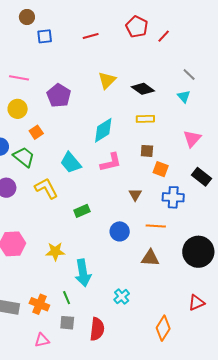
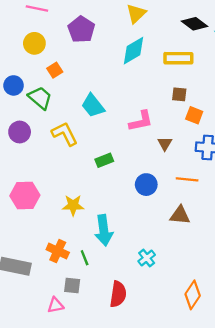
black diamond: (143, 89) -> (194, 24), moved
yellow rectangle: (145, 119) -> (178, 58), size x1.4
cyan diamond: (103, 130) -> (134, 51), moved
pink L-shape: (111, 162) -> (141, 121), moved
orange cross: (39, 304) -> (58, 251), moved
gray square: (67, 323) -> (72, 286), moved

